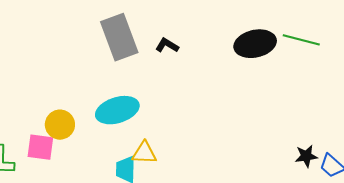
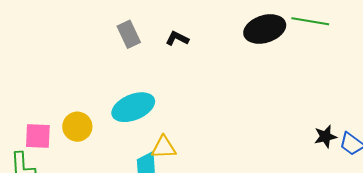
gray rectangle: (119, 37) -> (129, 34), size x0.6
pink square: (40, 147) -> (38, 136), moved

